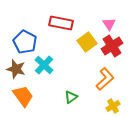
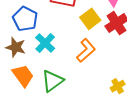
orange L-shape: (105, 79) -> (86, 50), moved
green triangle: (71, 97) -> (52, 81), moved, size x1.6

